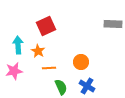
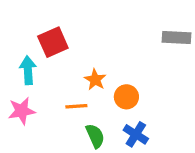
red square: (46, 26) -> (53, 42), moved
orange star: (38, 51) -> (95, 80), moved

